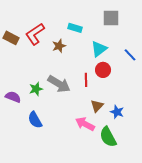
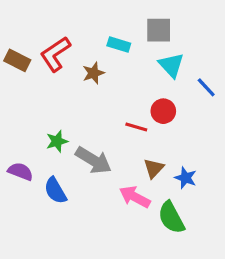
gray square: (111, 18) -> (159, 30), moved
cyan triangle: (99, 49) -> (171, 65), moved, turned -36
red line: (86, 80) -> (136, 127), turned -72
gray arrow: (59, 84) -> (93, 160), moved
purple semicircle: (13, 97) -> (20, 171), moved

